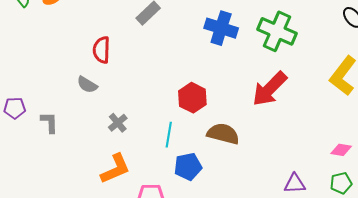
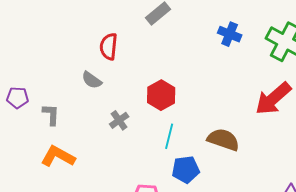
blue cross: (221, 28) -> (230, 34), size x0.7
red hexagon: (192, 98) -> (161, 95), moved
orange L-shape: (115, 169) -> (58, 156), moved, turned -132

